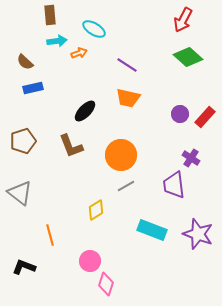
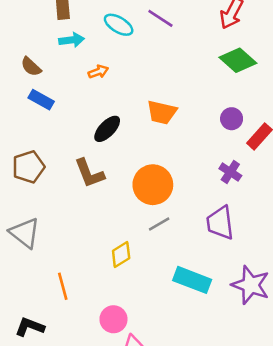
orange arrow: (79, 53) -> (98, 72), moved
purple line: (127, 65) -> (160, 18), moved
blue rectangle: (33, 88) -> (41, 100), turned 42
purple circle: (180, 114) -> (232, 119), moved
purple cross: (191, 158) -> (230, 172), moved

